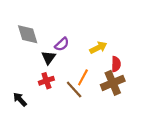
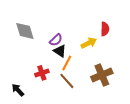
black triangle: (49, 57) -> (60, 51), moved, turned -32
red semicircle: (116, 64) -> (105, 29), moved
orange line: (83, 77) -> (67, 63), moved

